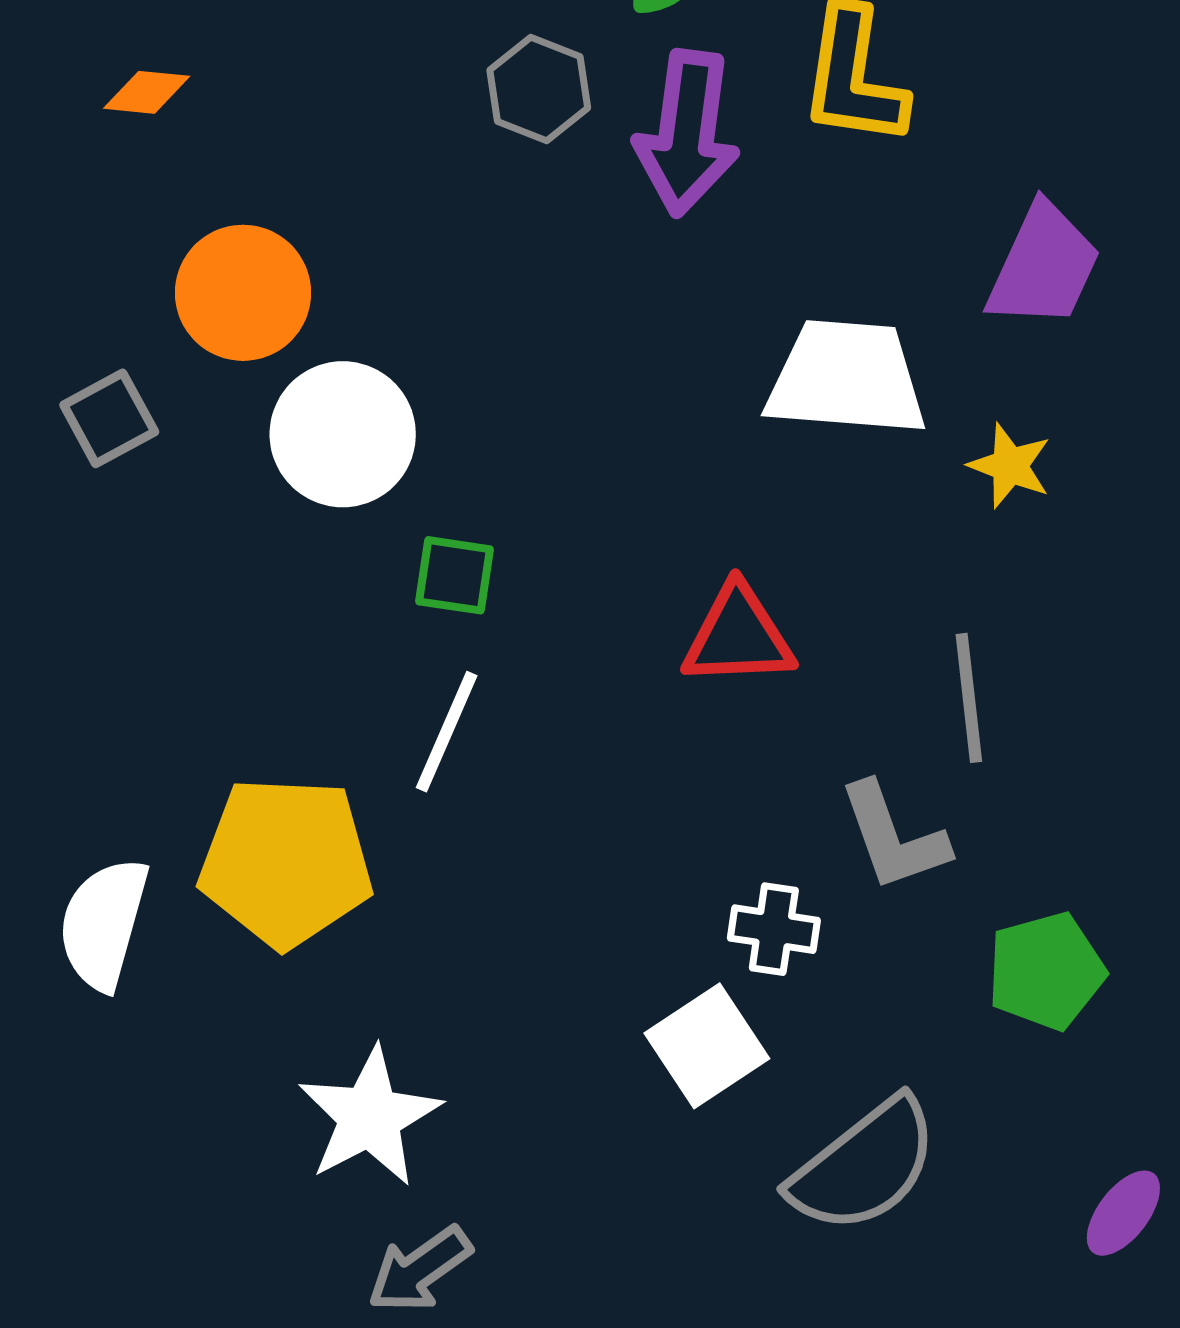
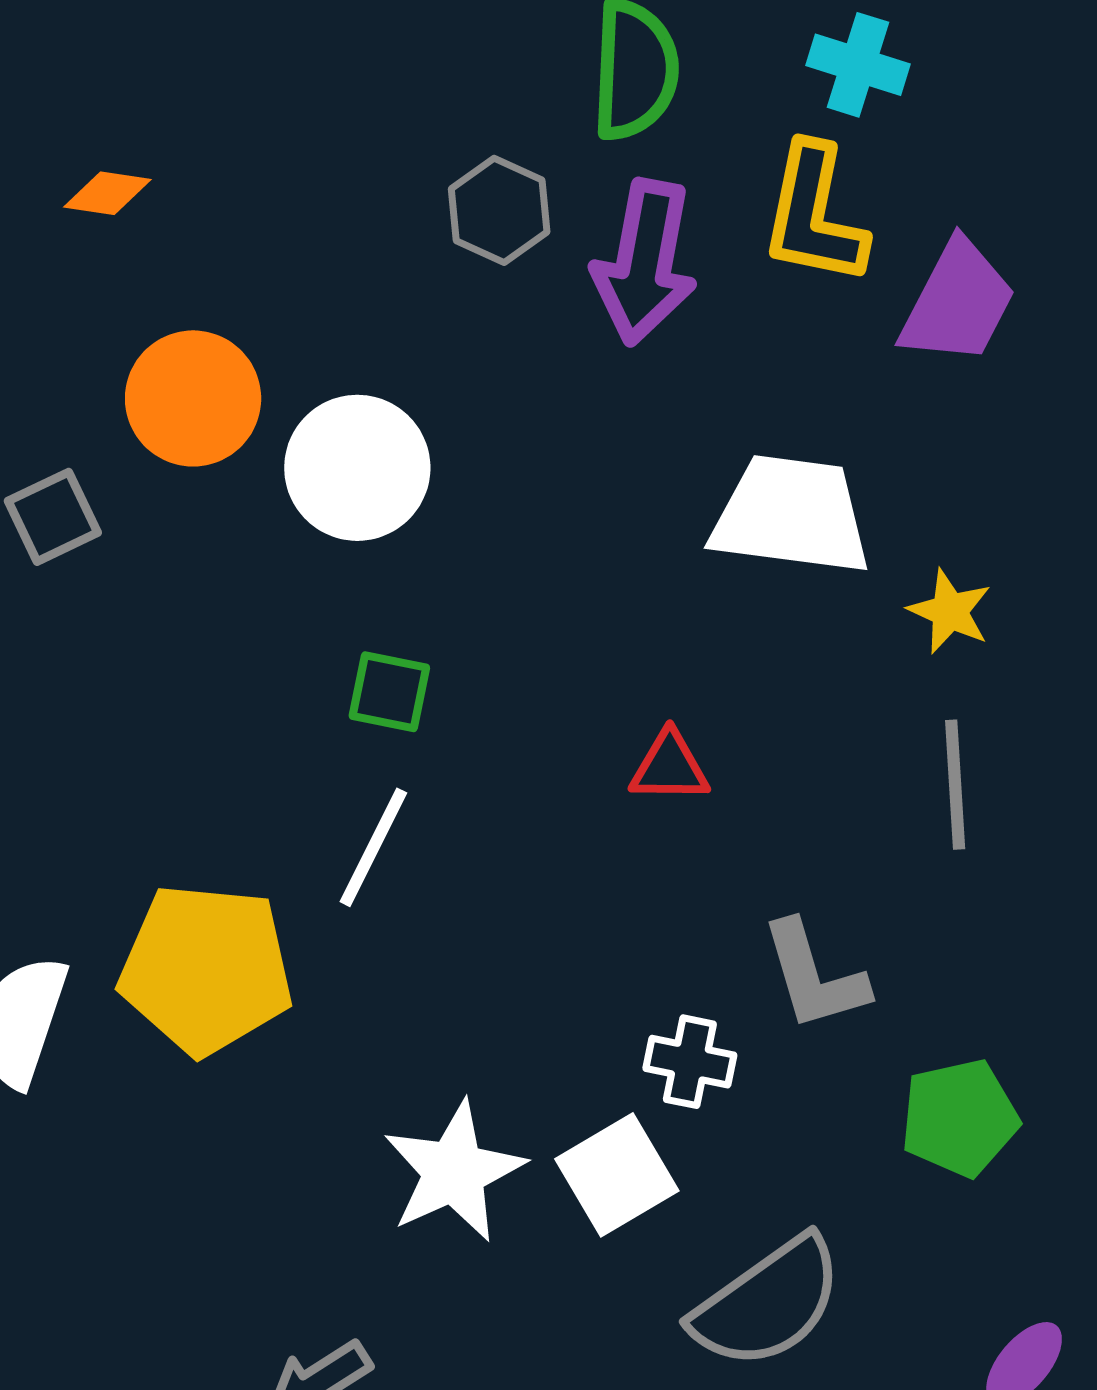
purple trapezoid: (1044, 266) -> (958, 302), moved
white circle: (343, 434) -> (357, 468), moved
red triangle: (738, 636) -> (670, 767), size x0.7
gray line: (969, 698) -> (955, 785), moved
white star: (370, 1117) -> (454, 1172), moved

